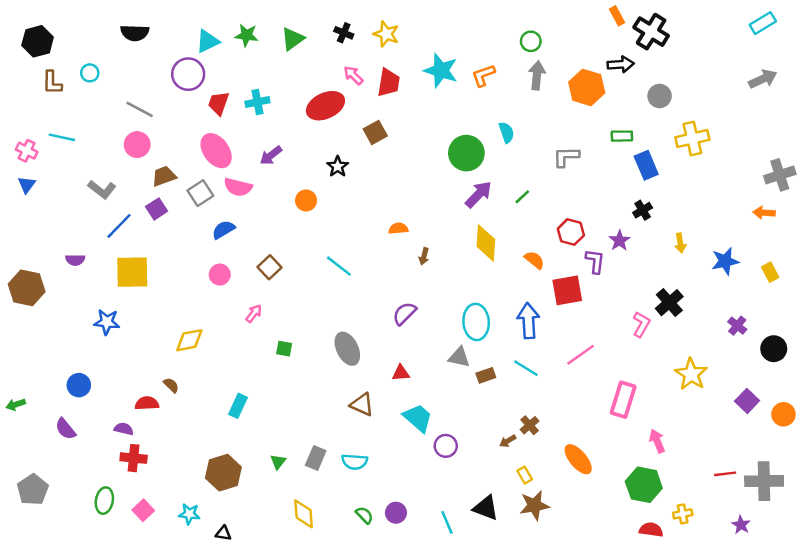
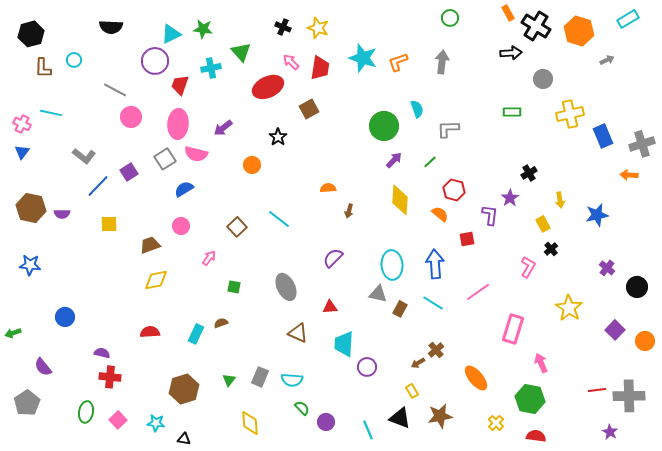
green triangle: (293, 39) -> (241, 52), moved, turned -35
green circle: (531, 41) -> (450, 18), moved
gray arrow: (763, 79) -> (607, 60), moved, size x0.6
orange hexagon: (587, 87) -> (579, 31), moved
cyan cross: (257, 102) -> (211, 68), moved
pink circle: (137, 145) -> (131, 117), moved
pink ellipse: (216, 151) -> (178, 124), turned 40
gray L-shape: (566, 157) -> (448, 129), moved
blue rectangle: (646, 165) -> (603, 136), moved
brown trapezoid: (164, 176) -> (150, 245), moved
purple arrow: (479, 194) -> (394, 160), size x0.7
red hexagon: (571, 232) -> (454, 190), moved
brown square: (270, 267) -> (237, 227), moved
yellow square: (132, 272) -> (109, 224), size x0.6
yellow rectangle: (770, 272) -> (543, 224), moved
brown hexagon: (27, 288) -> (31, 208), moved
red square: (567, 290) -> (467, 239), size x0.6
black cross: (669, 303) -> (551, 249), size x0.6
blue star: (107, 322) -> (30, 265), moved
brown rectangle: (486, 375) -> (400, 309), turned -42
brown semicircle: (171, 385) -> (221, 323), moved, turned -64
red semicircle: (147, 403) -> (150, 332), moved
cyan trapezoid: (418, 418) -> (344, 344), turned -128
purple semicircle: (65, 429) -> (43, 367), moved
yellow rectangle: (525, 475) -> (412, 391), moved
yellow cross: (683, 514) -> (496, 423), moved, turned -35
green semicircle: (364, 515) -> (302, 408), moved

